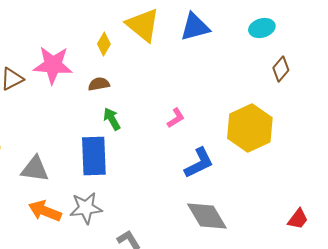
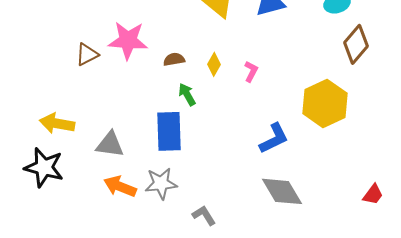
yellow diamond: (104, 44) -> (214, 64), moved
brown diamond: (281, 69) -> (356, 44), size x1.5
pink L-shape: (176, 118) -> (251, 71), moved, turned -30

